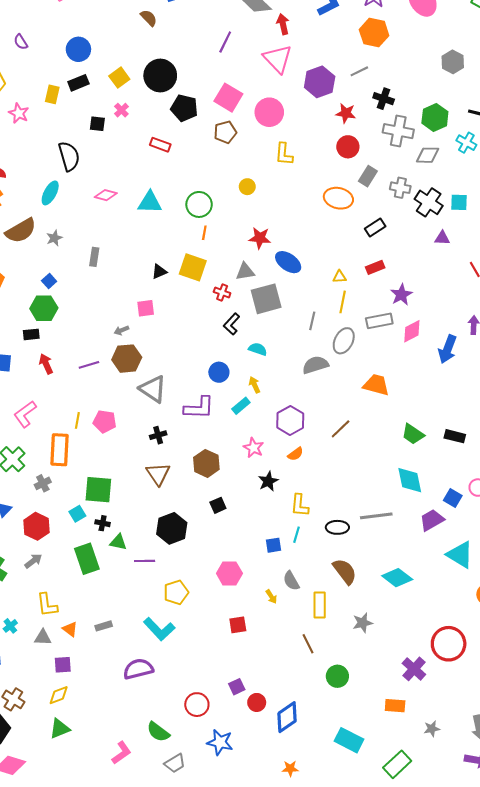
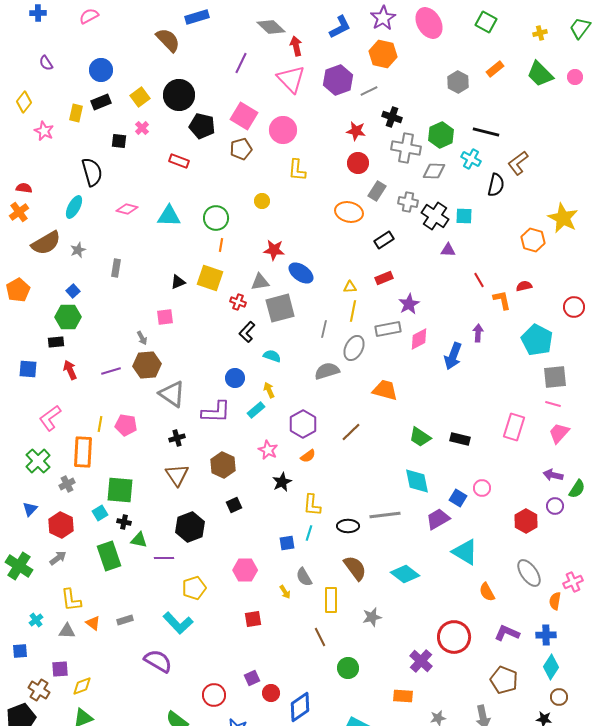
brown semicircle: (149, 18) -> (168, 40), size x1.5
purple hexagon: (320, 82) -> (338, 80), moved
gray arrow: (121, 330) -> (142, 338), turned -96
purple square: (63, 665) -> (60, 669), moved
purple semicircle: (138, 669) -> (158, 661), turned 44

